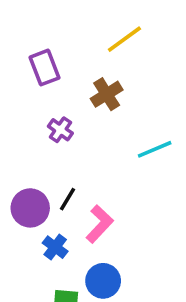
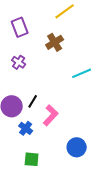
purple cross: (60, 130) -> (19, 62), moved
blue circle: (103, 281) -> (77, 147), moved

